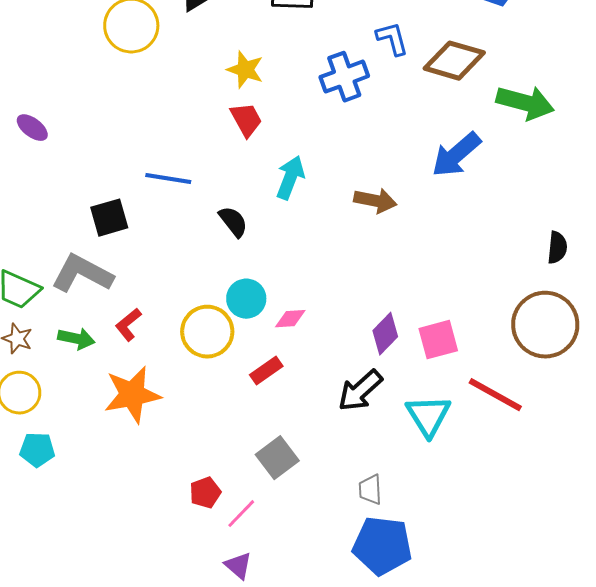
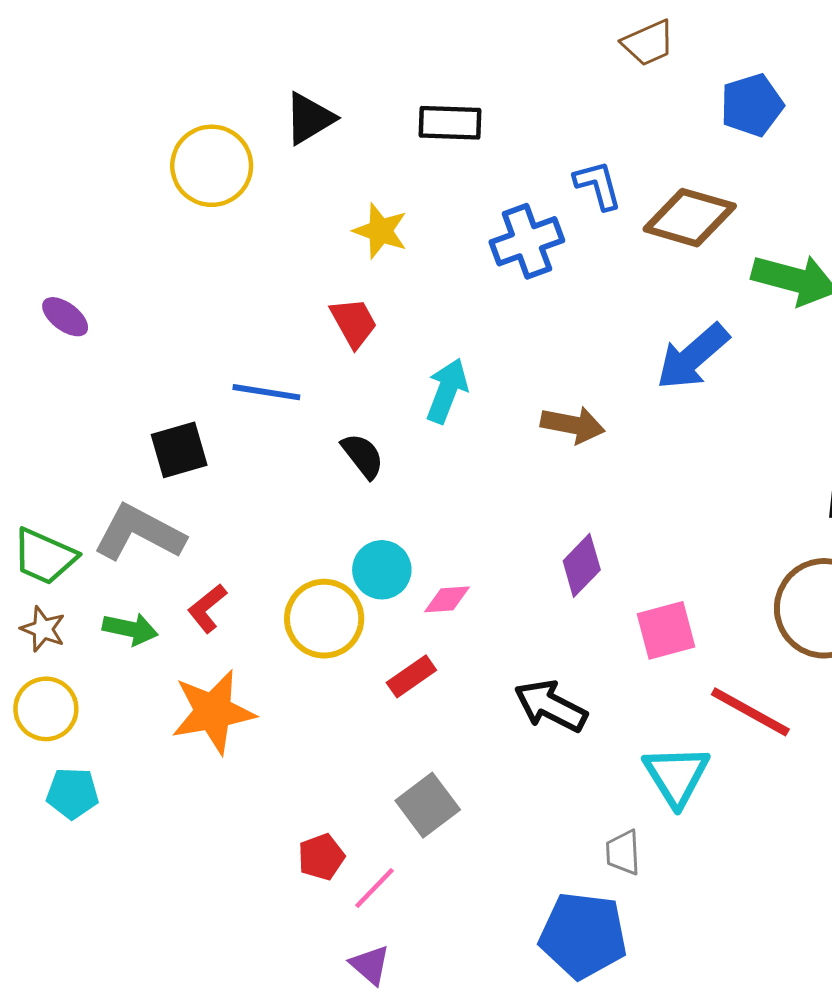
red trapezoid: (246, 120) -> (354, 323), moved
purple diamond: (385, 334) -> (582, 565), moved
black arrow: (360, 391) -> (551, 706), turned 69
cyan triangle: (428, 416) -> (676, 776), moved
gray trapezoid: (370, 490) -> (623, 852), moved

